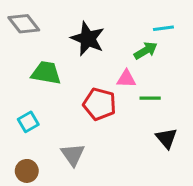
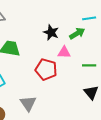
black star: (88, 39) -> (51, 32), moved, size x0.7
green line: (150, 98) -> (89, 65), moved

